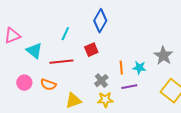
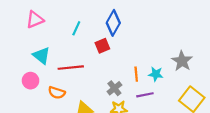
cyan line: (65, 34) -> (76, 28), moved
pink triangle: (12, 36) -> (35, 20), moved
red square: (91, 50) -> (102, 46), moved
pink circle: (24, 83) -> (31, 81), moved

